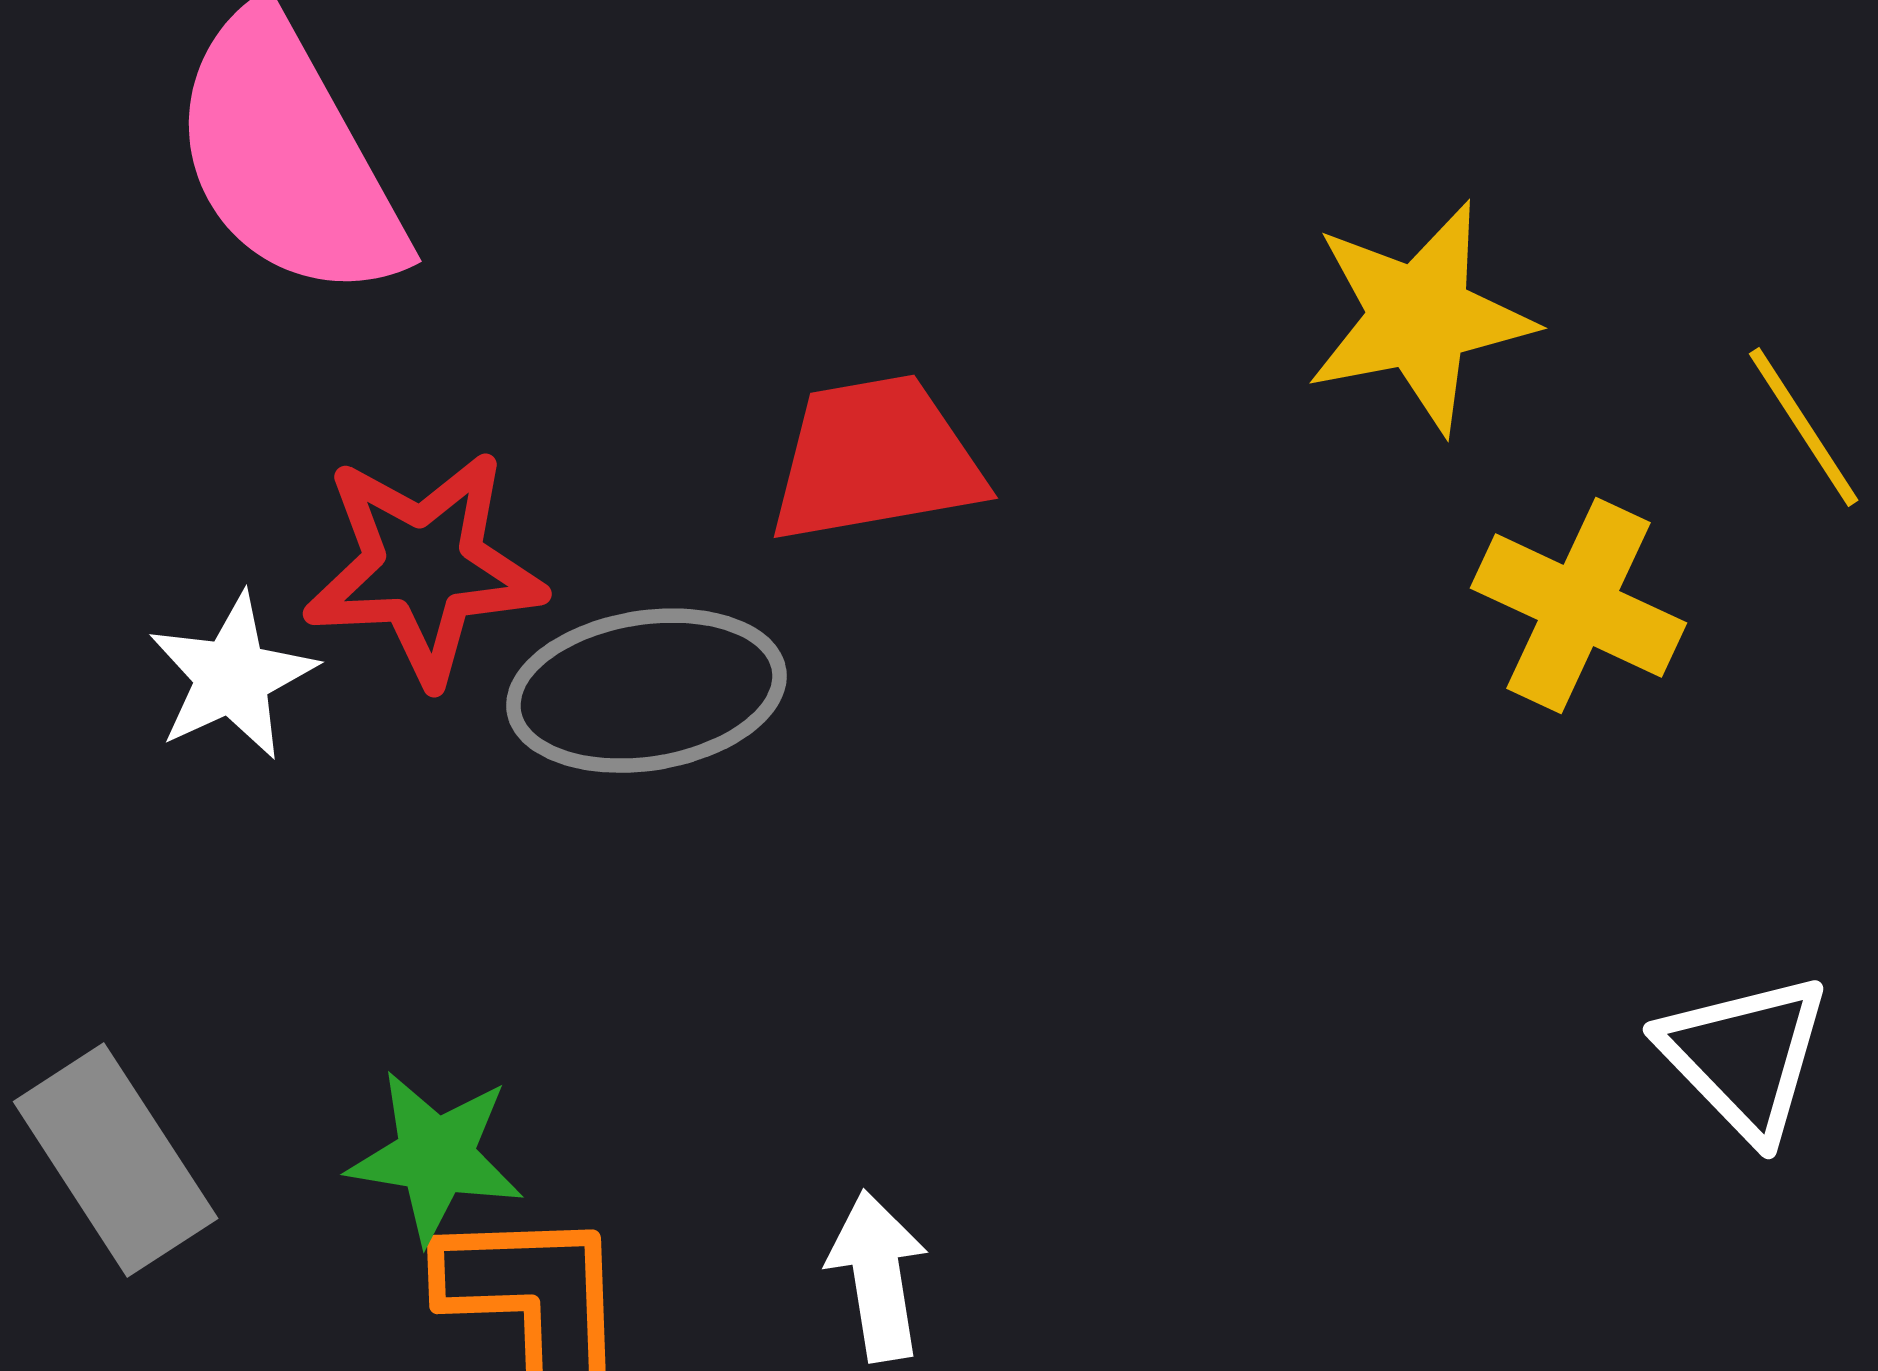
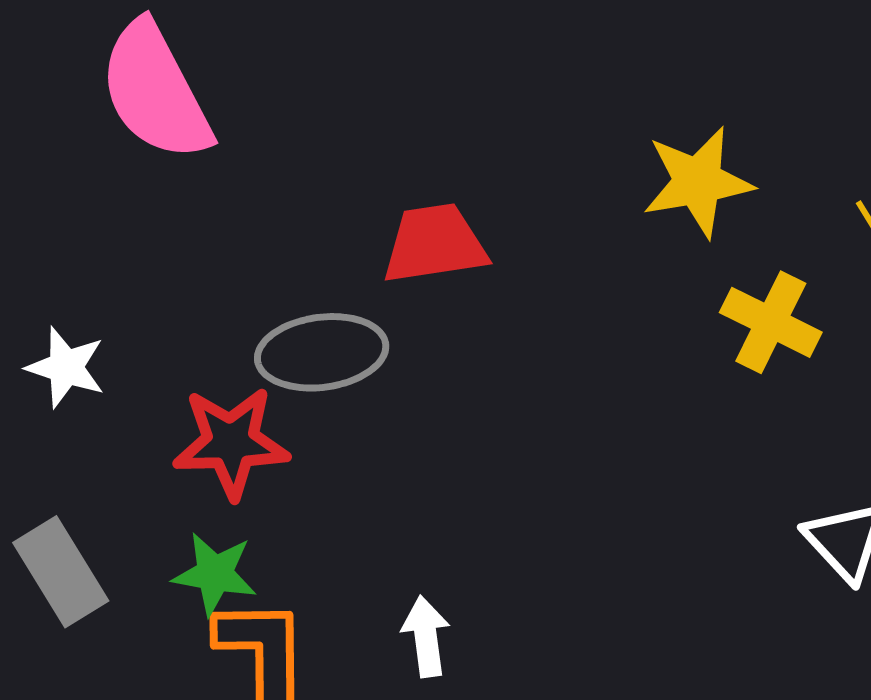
red star: (424, 567) -> (231, 443), moved
white star: (232, 677) -> (66, 367), moved, turned -30

